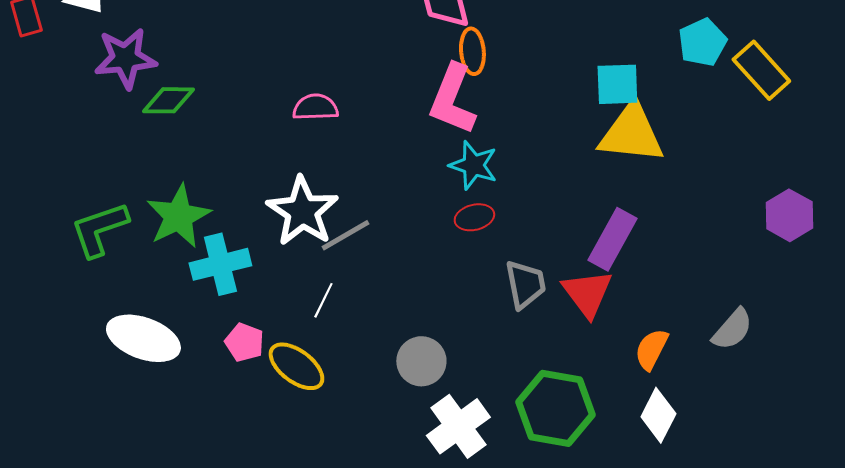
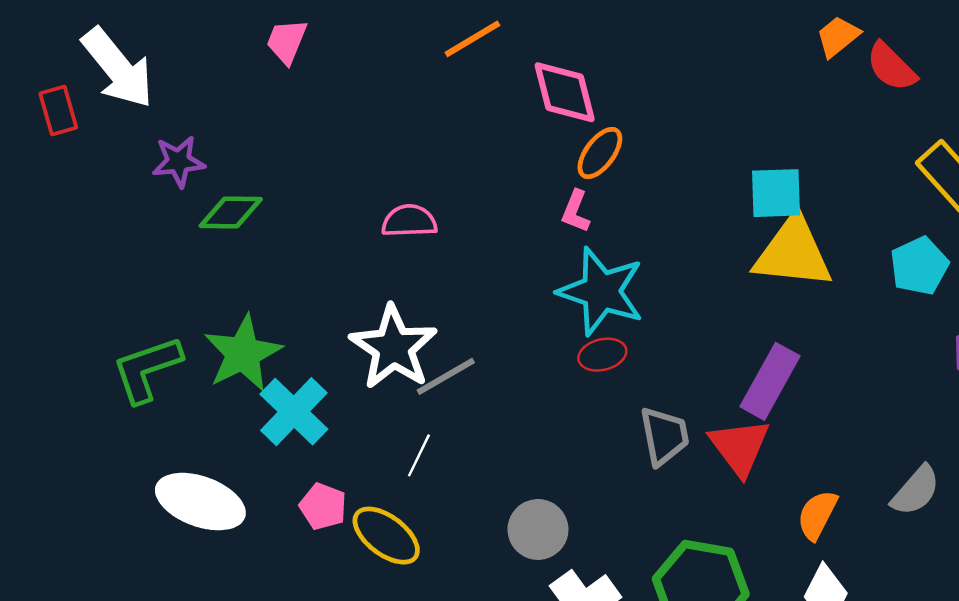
cyan pentagon: (702, 42) -> (919, 266), moved
orange ellipse: (472, 51) -> (600, 153), turned 42
purple star: (125, 58) -> (179, 162), size x0.7
pink L-shape: (452, 99) -> (576, 211), size x0.5
cyan star: (473, 165) -> (601, 291), size x1.5
cyan cross: (220, 264) -> (294, 412), turned -32

